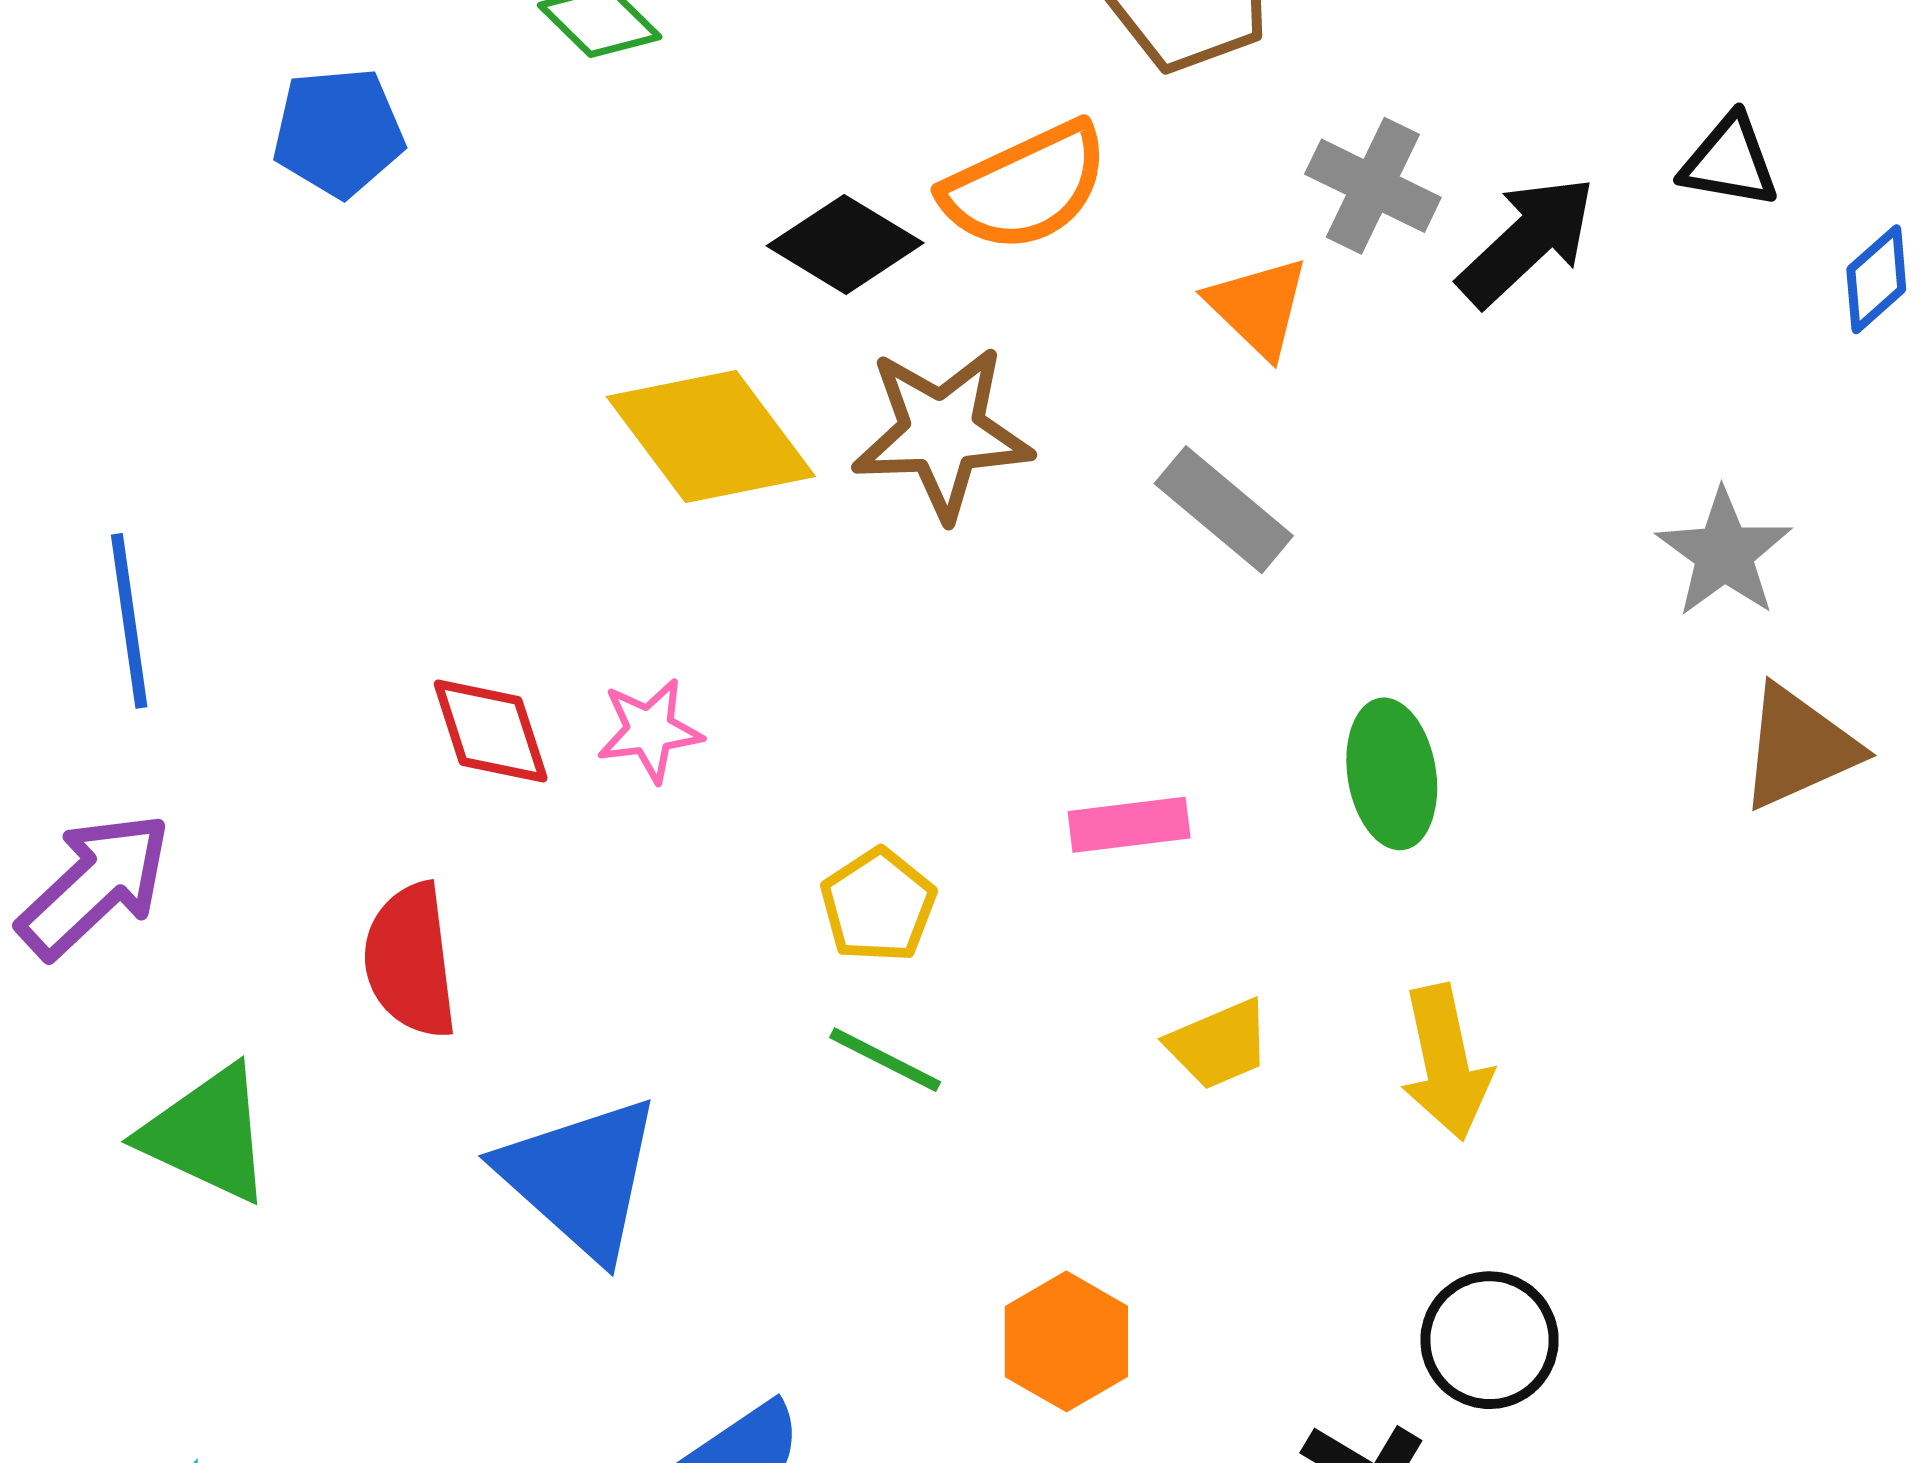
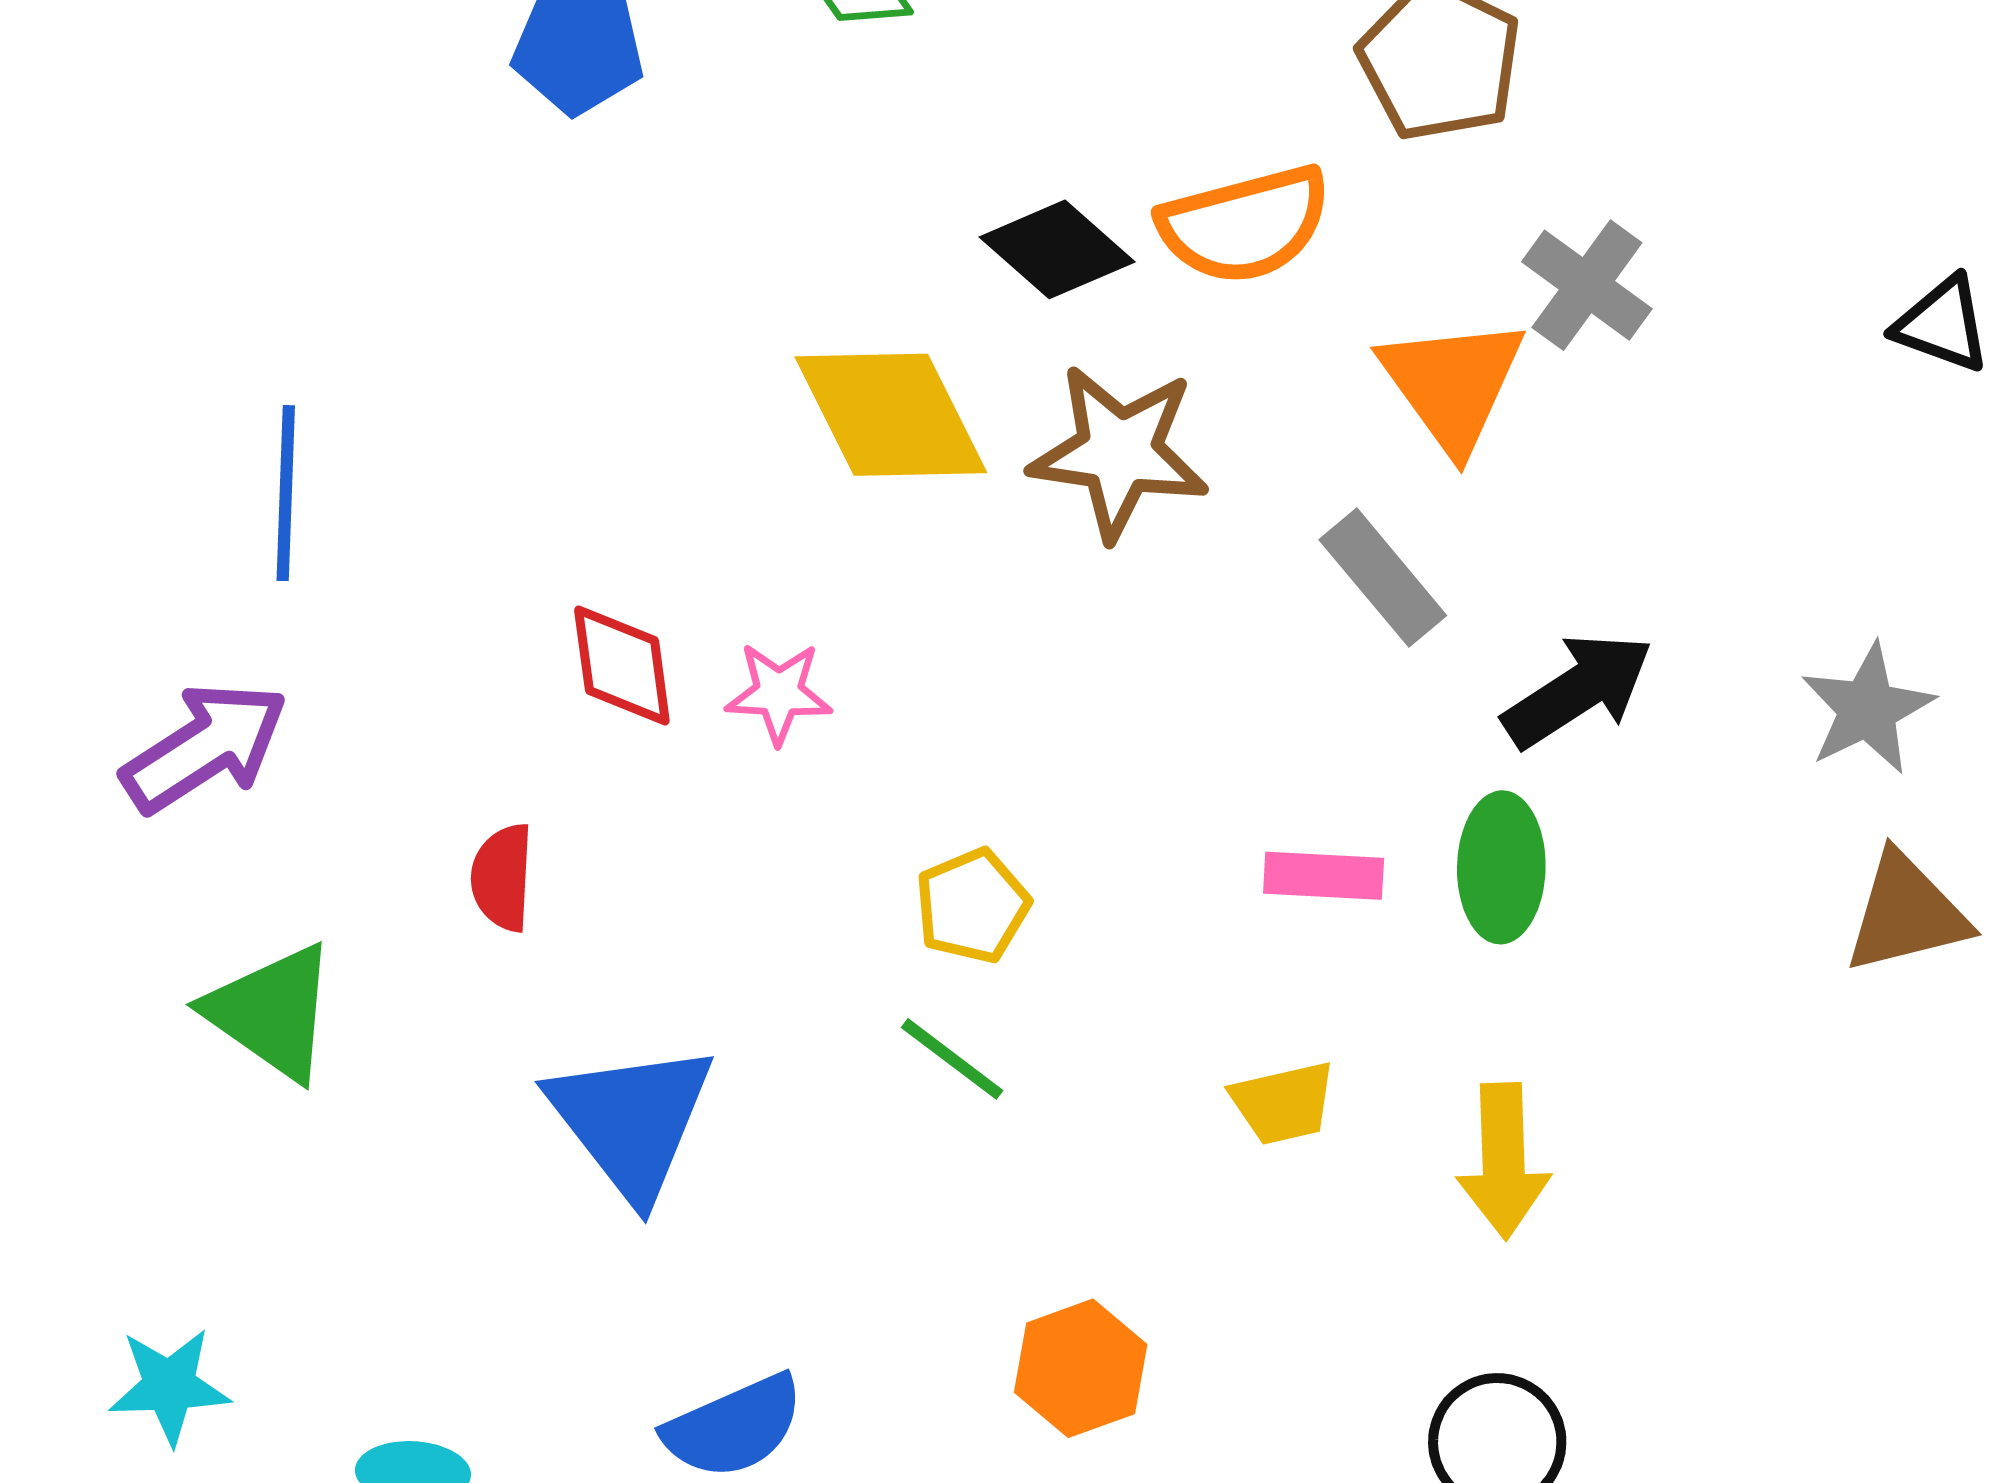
black arrow: (1527, 241) -> (1578, 690), moved
orange triangle: (1258, 307) -> (1452, 384), size x1.4
pink rectangle: (1129, 825) -> (1324, 876), moved
red semicircle: (410, 961) -> (502, 877), size x0.7

